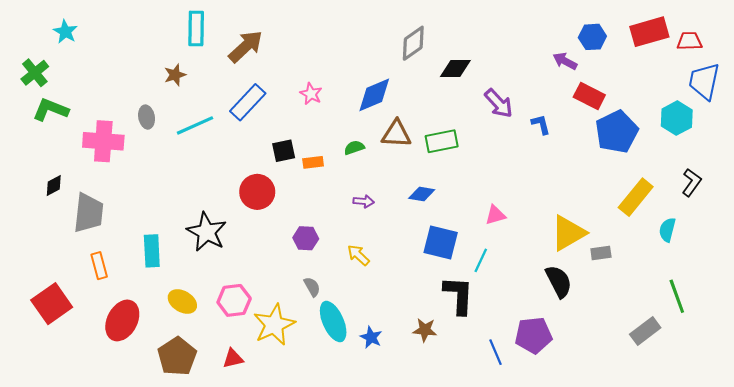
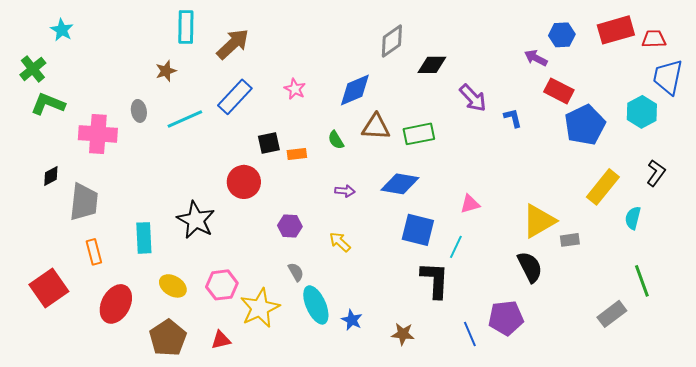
green semicircle: (354, 148) -> (336, 140), turned -102
blue diamond: (422, 194) -> (400, 184), size x1.5
brown star: (425, 330) -> (403, 334), moved

